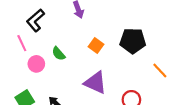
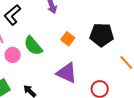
green semicircle: (58, 54) -> (33, 46), size x1.5

